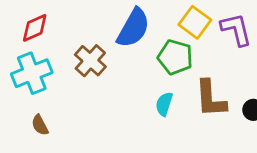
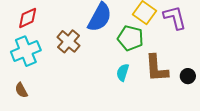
brown semicircle: (40, 125) -> (21, 90), moved

